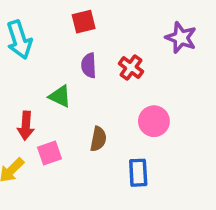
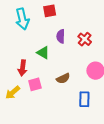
red square: (84, 22) -> (50, 11), moved
brown semicircle: (98, 139) -> (63, 78), turned 48

